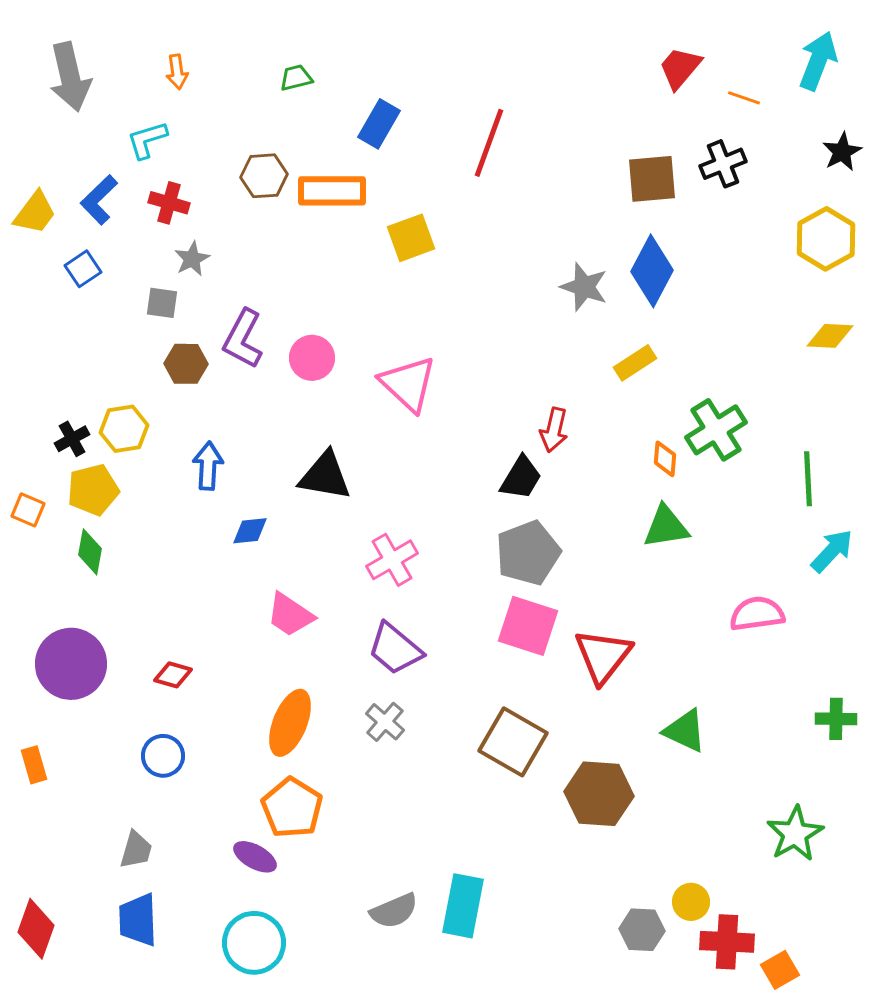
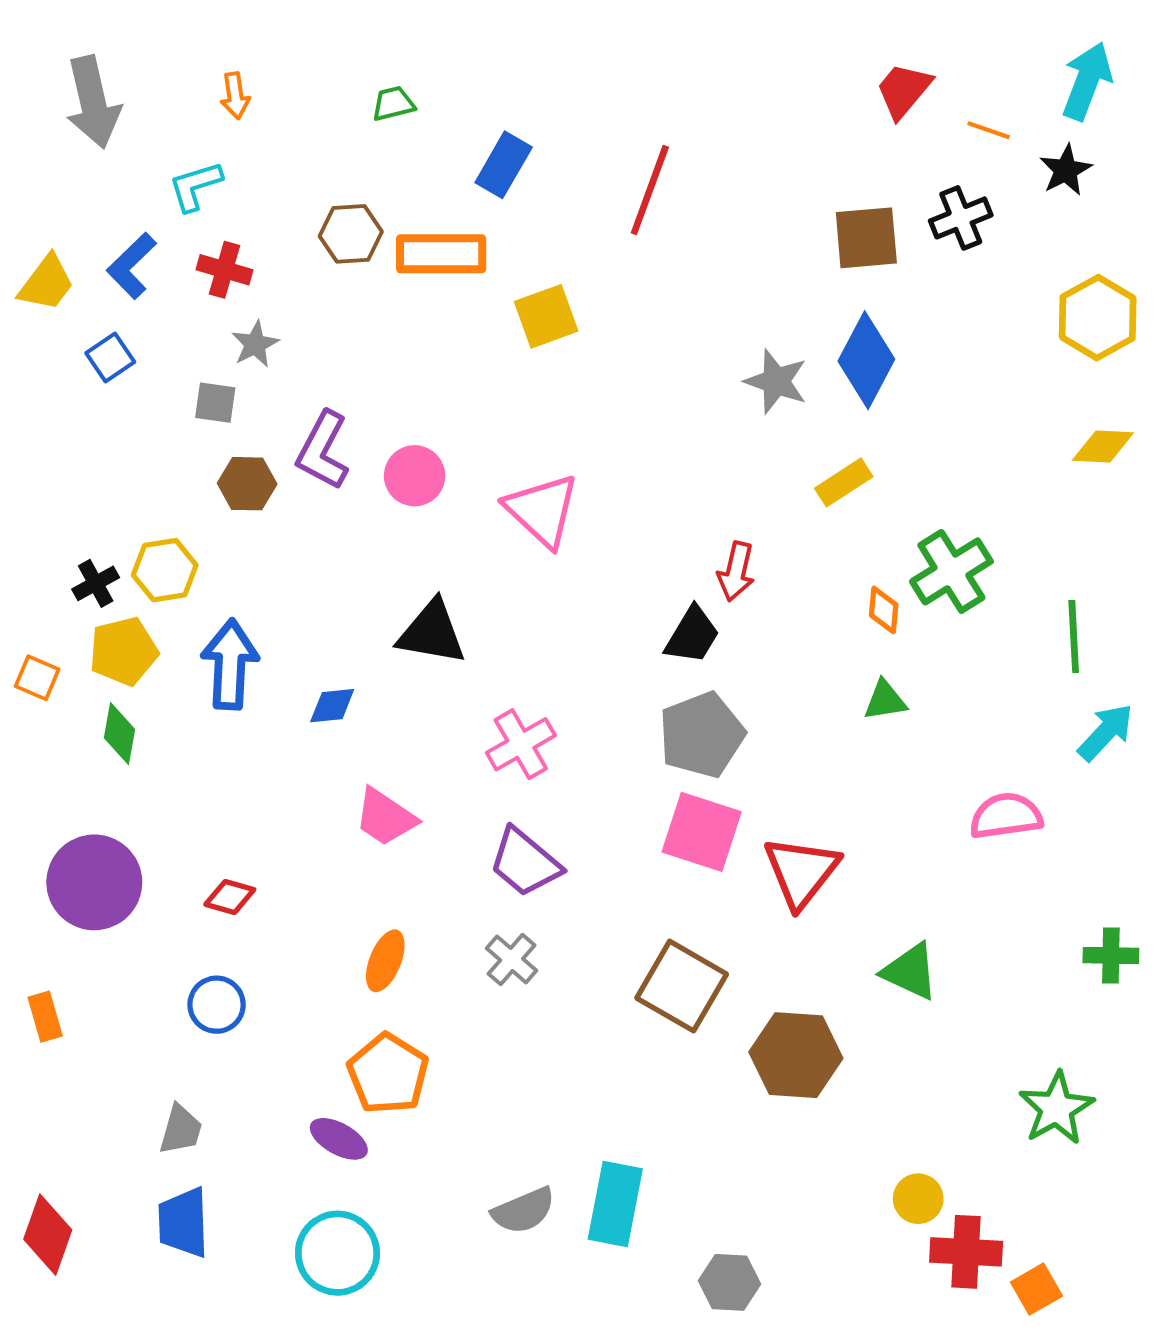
black star: (842, 152) -> (1066, 170), moved
blue arrow: (208, 466) -> (230, 664), moved, size x1.4
green triangle: (666, 527) -> (885, 700), size x0.7
orange ellipse: (290, 723) -> (385, 961), size x0.7
gray hexagon: (642, 930) -> (729, 1282), moved

